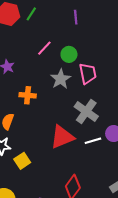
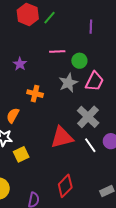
pink line: (44, 48) -> (57, 52), turned 35
pink trapezoid: (88, 74) -> (95, 81), turned 30
white line: (93, 141) -> (90, 145), turned 63

